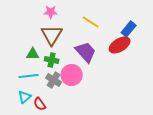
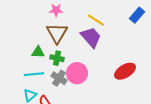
blue rectangle: (129, 29) -> (137, 15), moved
red ellipse: (120, 45) -> (125, 71), moved
purple trapezoid: (86, 52) -> (91, 37), moved

